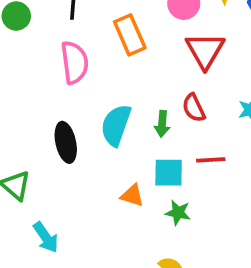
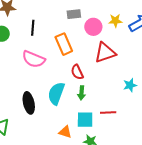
red triangle: (205, 50) -> (105, 53), turned 40
pink semicircle: (75, 62) -> (34, 59), turned 120
red semicircle: (194, 108) -> (77, 72), moved

